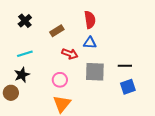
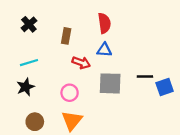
brown rectangle: (57, 31) -> (66, 36), turned -48
blue square: (128, 87) -> (165, 87), moved
brown circle: (11, 93) -> (35, 122), moved

